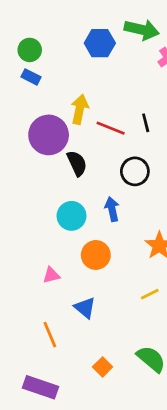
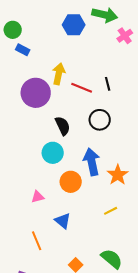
green circle: (30, 50) -> (13, 30), moved
black semicircle: (77, 163) -> (63, 126), moved
blue arrow: (112, 209) -> (92, 162), moved, size x1.5

